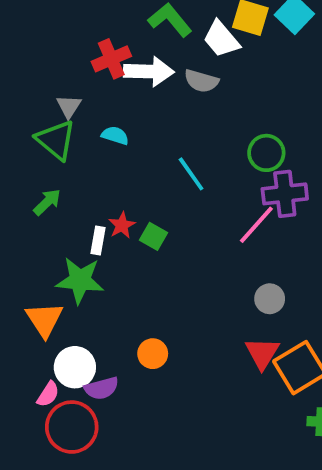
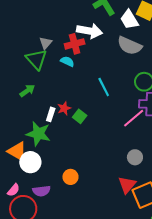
red cross: (111, 59) -> (75, 44), moved
gray semicircle: (201, 81) -> (130, 46), moved, size x1.4
orange triangle: (44, 320) -> (17, 151), turned -35
white circle: (75, 367) -> (30, 162), moved

